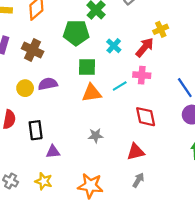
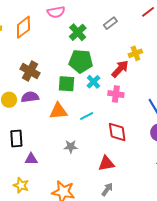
green pentagon: (76, 33) -> (81, 61), moved
cyan cross: (114, 46) -> (93, 82), moved
brown cross: (33, 50) -> (30, 71), moved
cyan line: (120, 86) -> (87, 116), moved
orange triangle: (92, 93) -> (58, 111), moved

